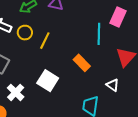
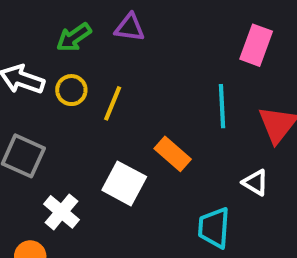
cyan line: (99, 34) -> (222, 106), moved
orange rectangle: (82, 63) -> (173, 154), moved

